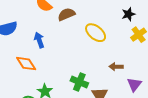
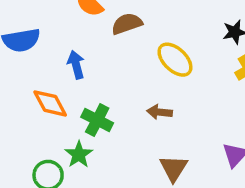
brown arrow: (116, 67) -> (160, 112), moved
green cross: (79, 82) -> (97, 120), moved

